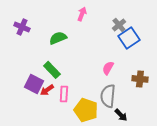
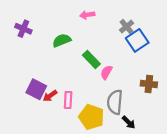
pink arrow: (82, 14) -> (87, 15), turned -120
pink semicircle: (108, 68) -> (106, 72), moved
green rectangle: (52, 70) -> (91, 60), moved

